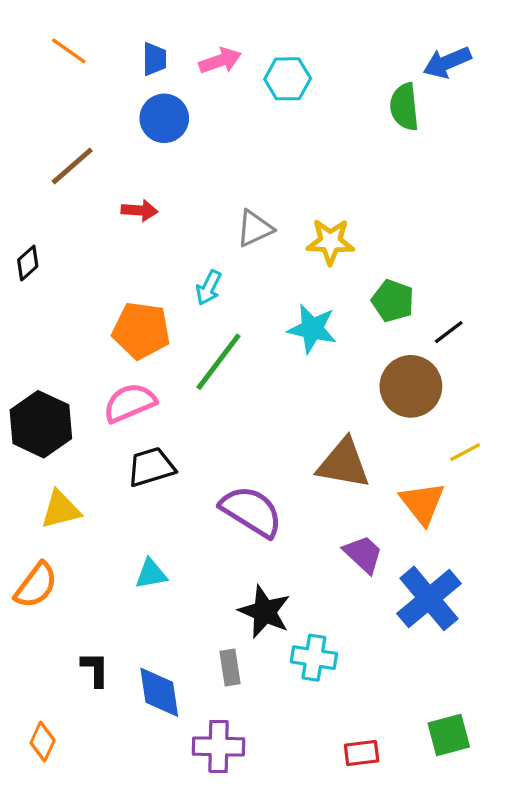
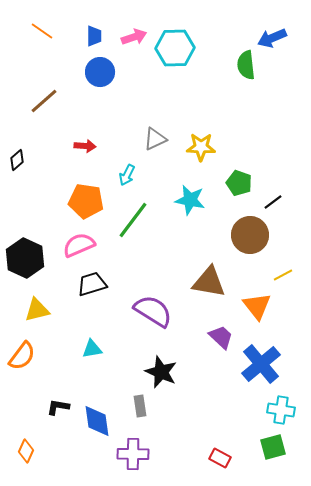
cyan hexagon: (288, 79) -> (175, 48), size x1.4
red arrow: (140, 210) -> (85, 146), moved
cyan cross: (314, 658) -> (281, 410), moved
black L-shape: (95, 669) -> (58, 407), turned -80
red rectangle: (362, 753) -> (220, 458), turned 35

